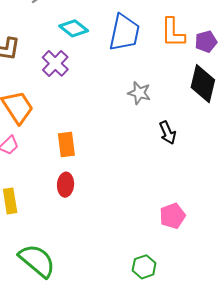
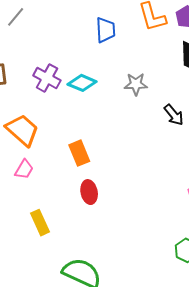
cyan diamond: (74, 28) -> (82, 83), moved
blue trapezoid: (124, 33) -> (106, 30), size x0.7

